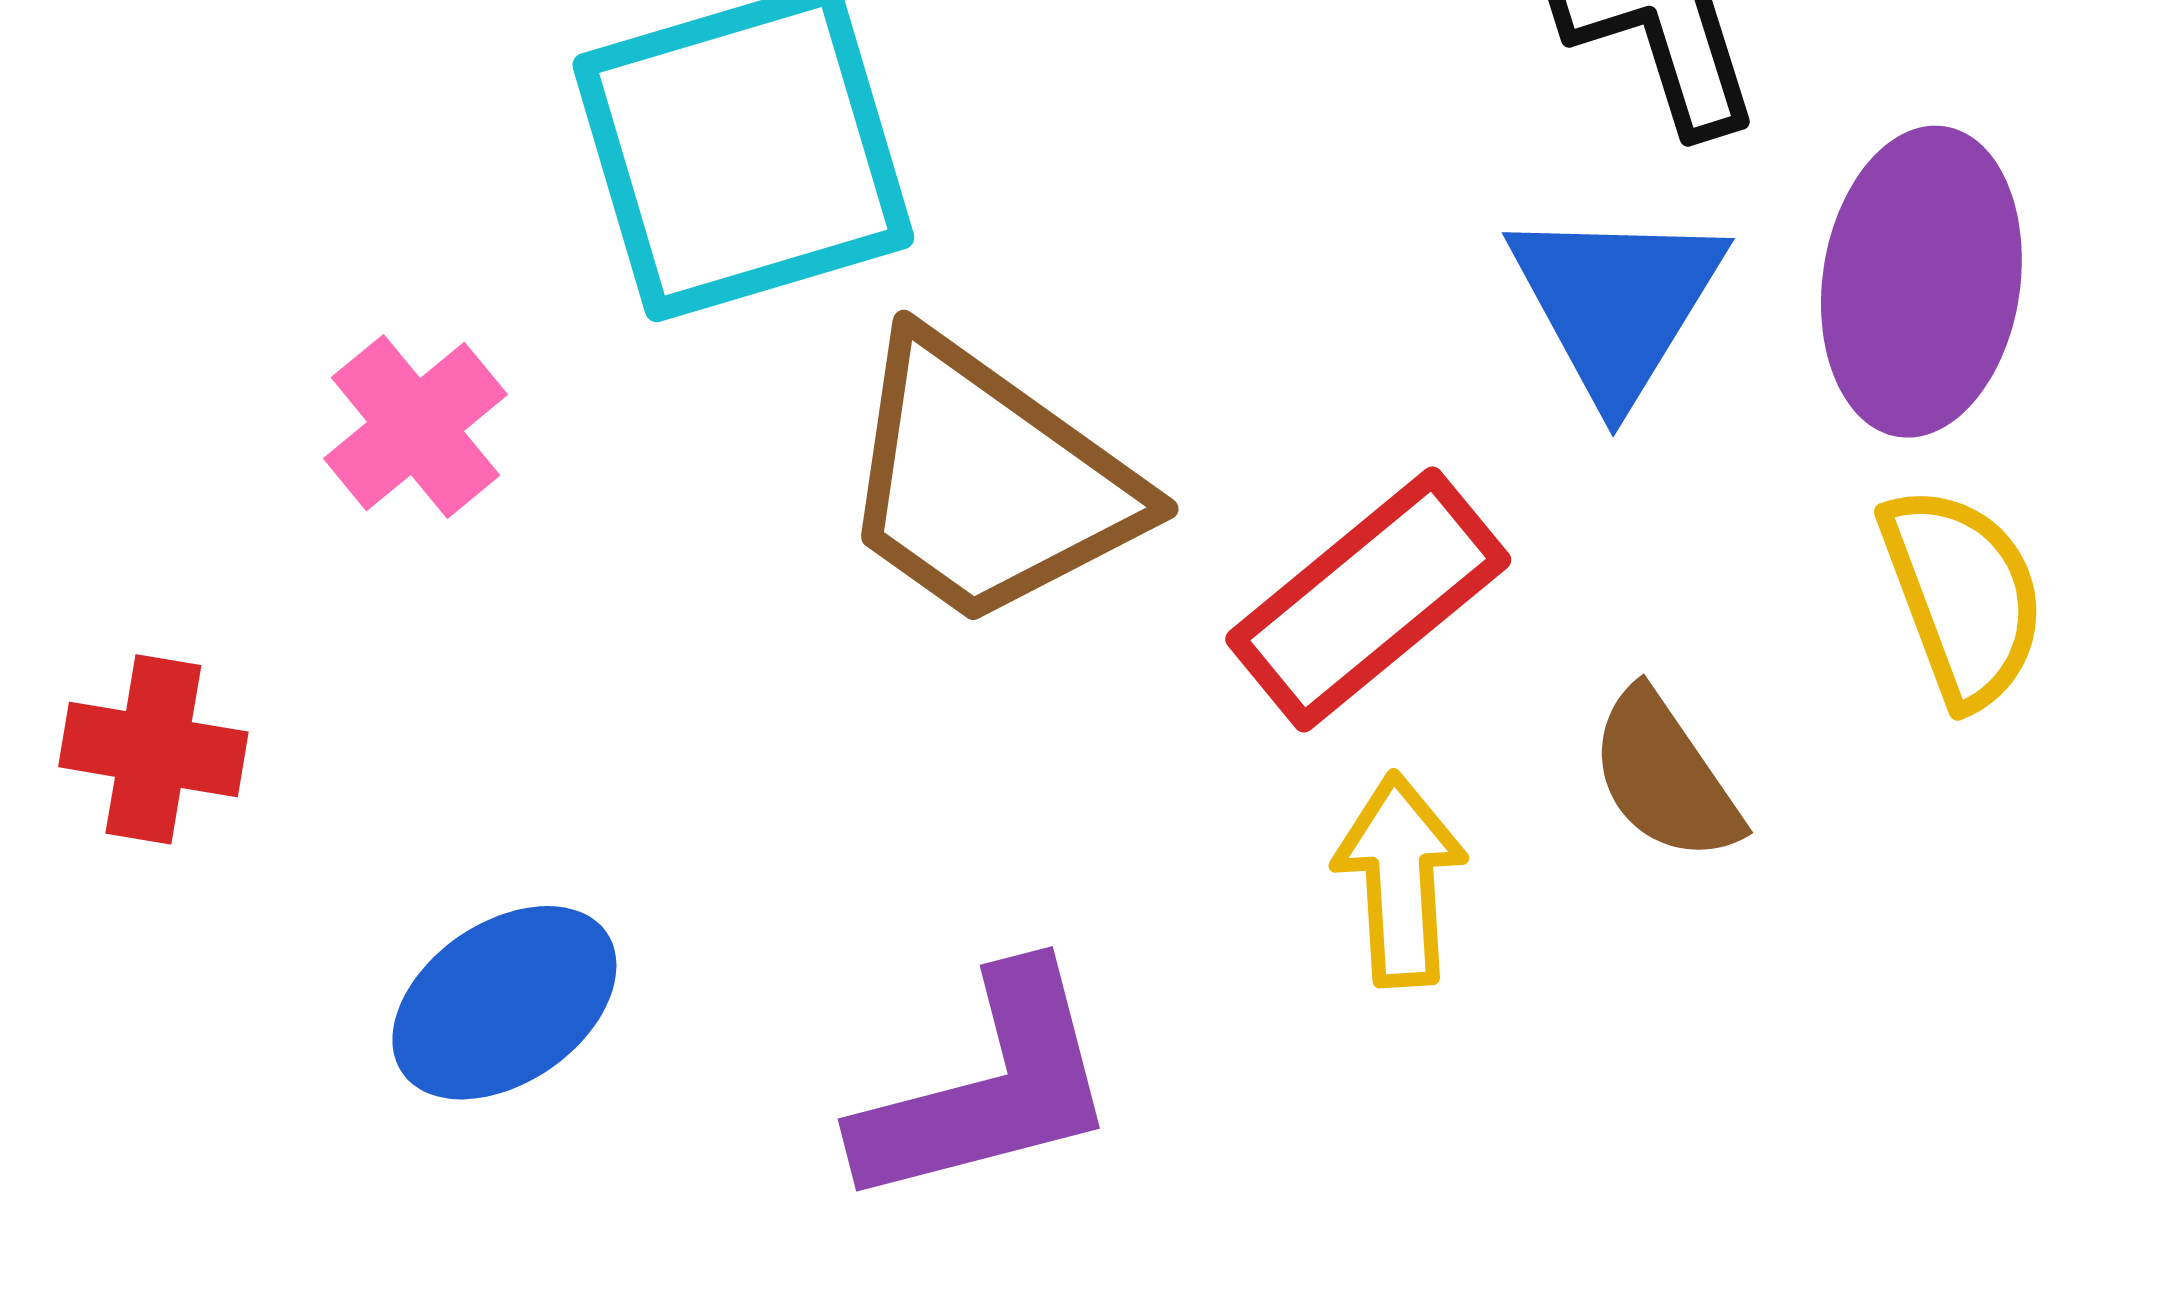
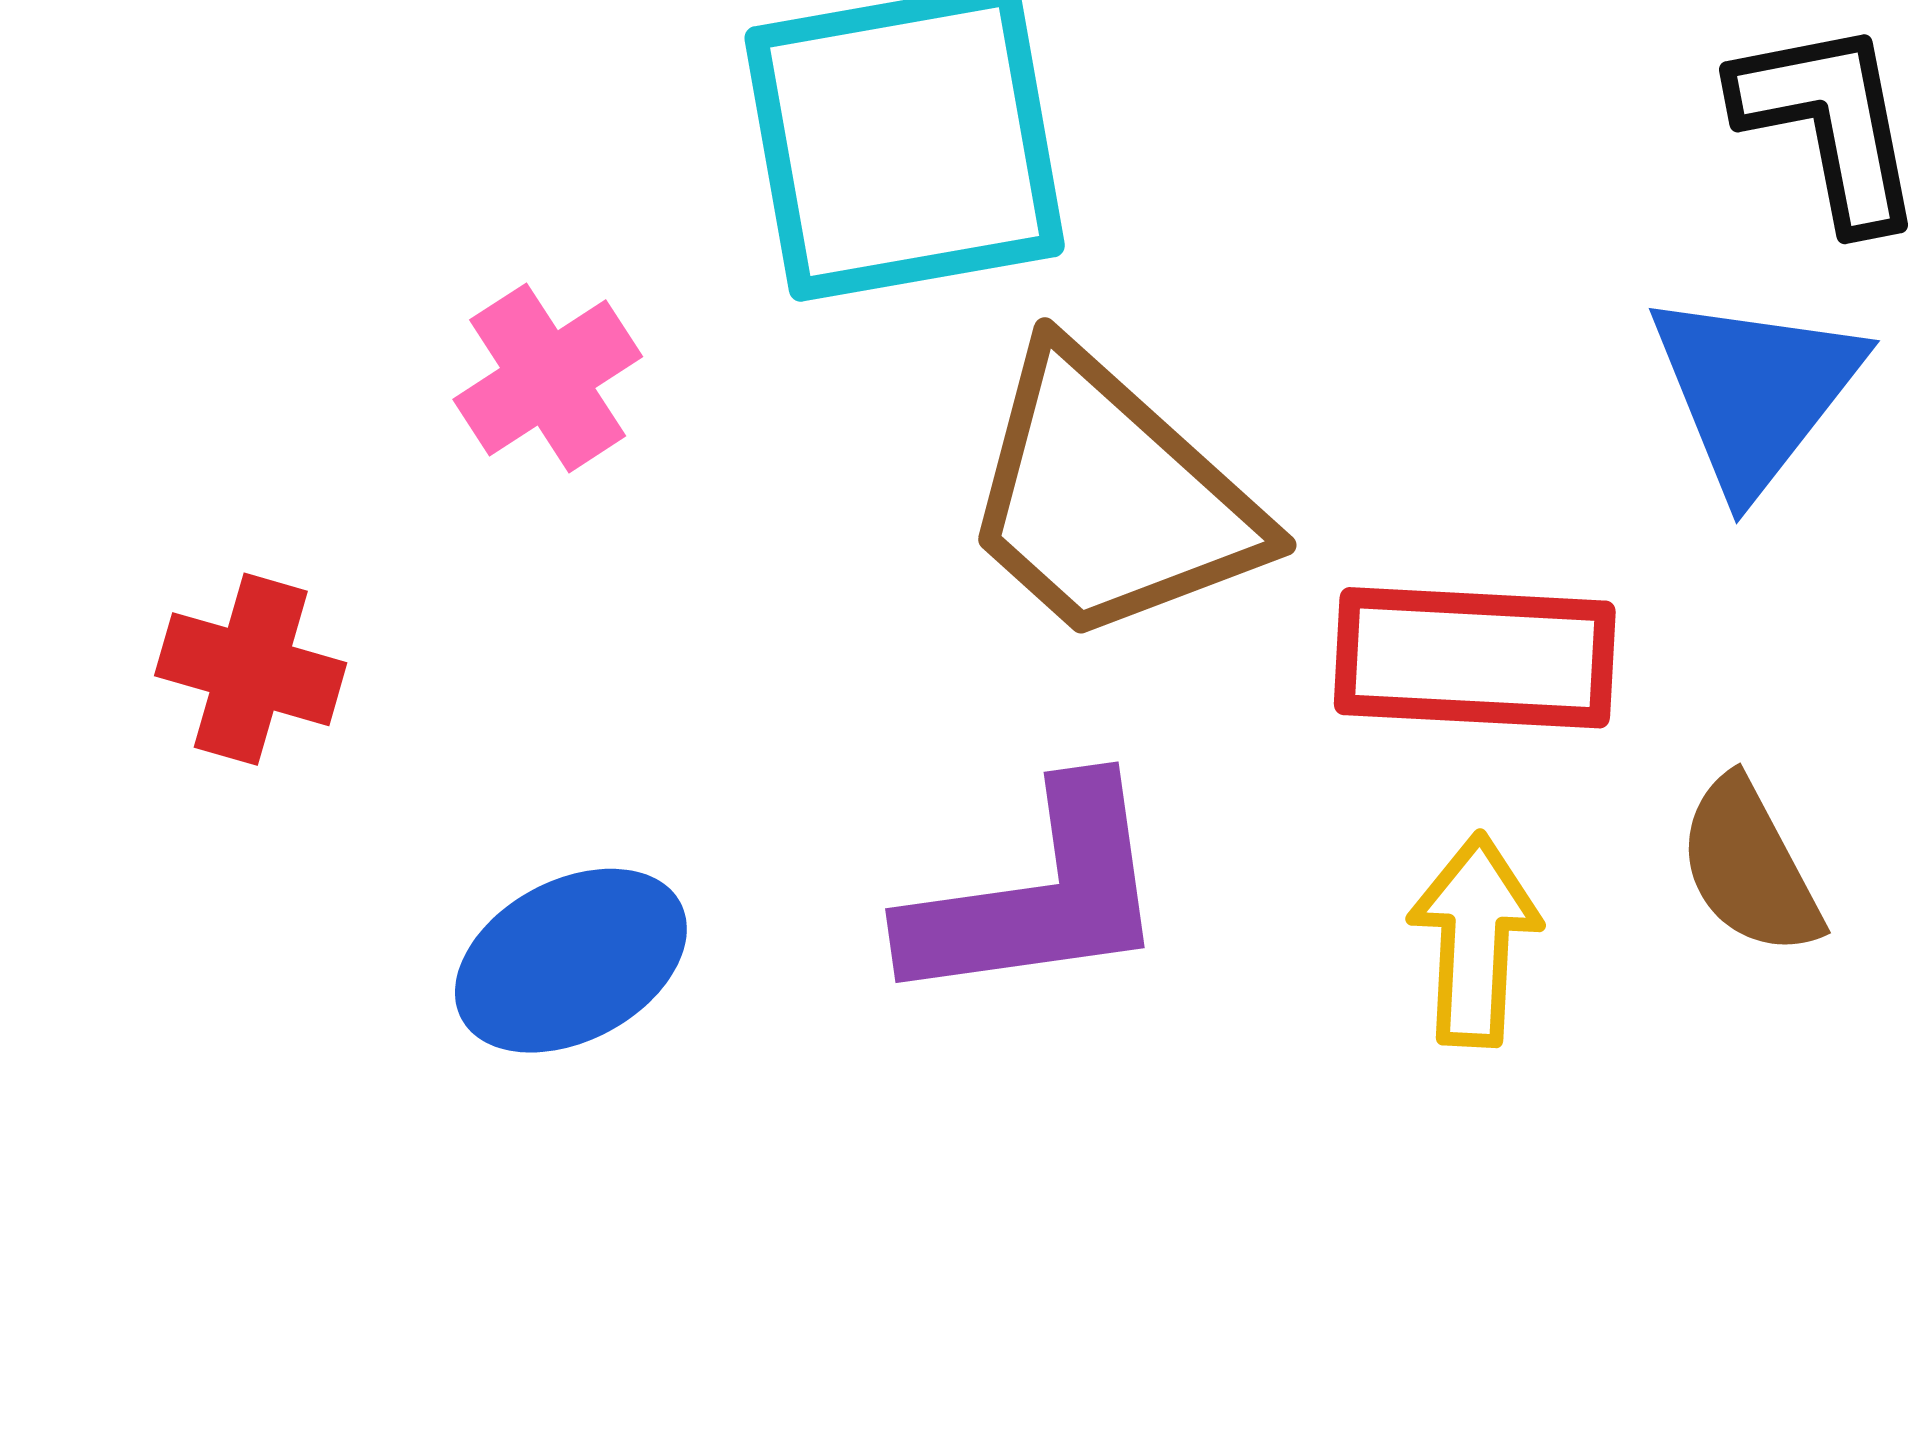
red rectangle: (1368, 600) -> (1475, 658), turned 36
purple L-shape: (988, 1088) -> (1038, 895), moved

